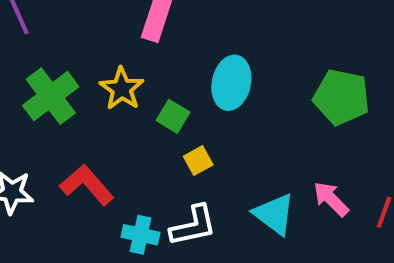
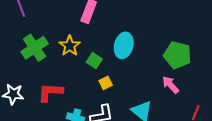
red L-shape: (87, 185) -> (50, 92), turned -48
pink arrow: (331, 199) -> (171, 85), moved

